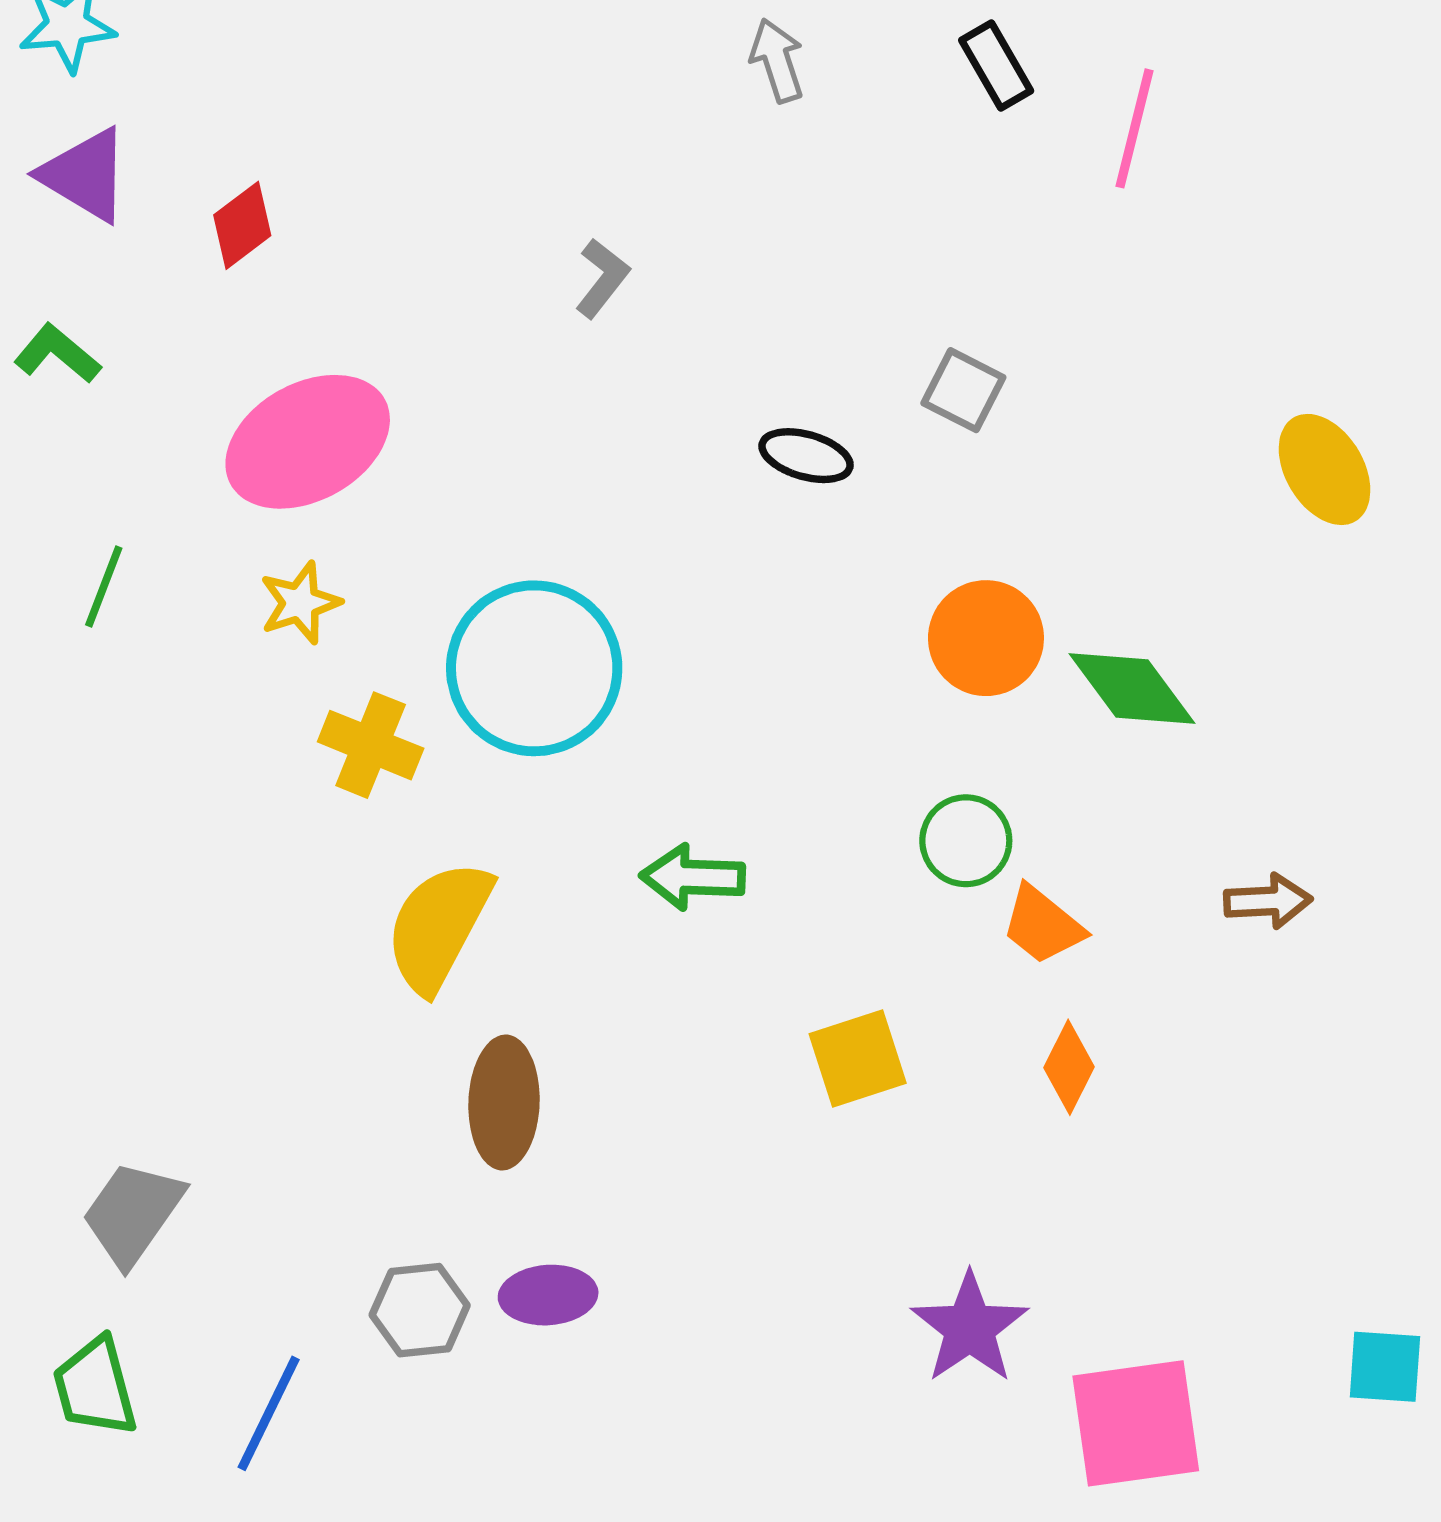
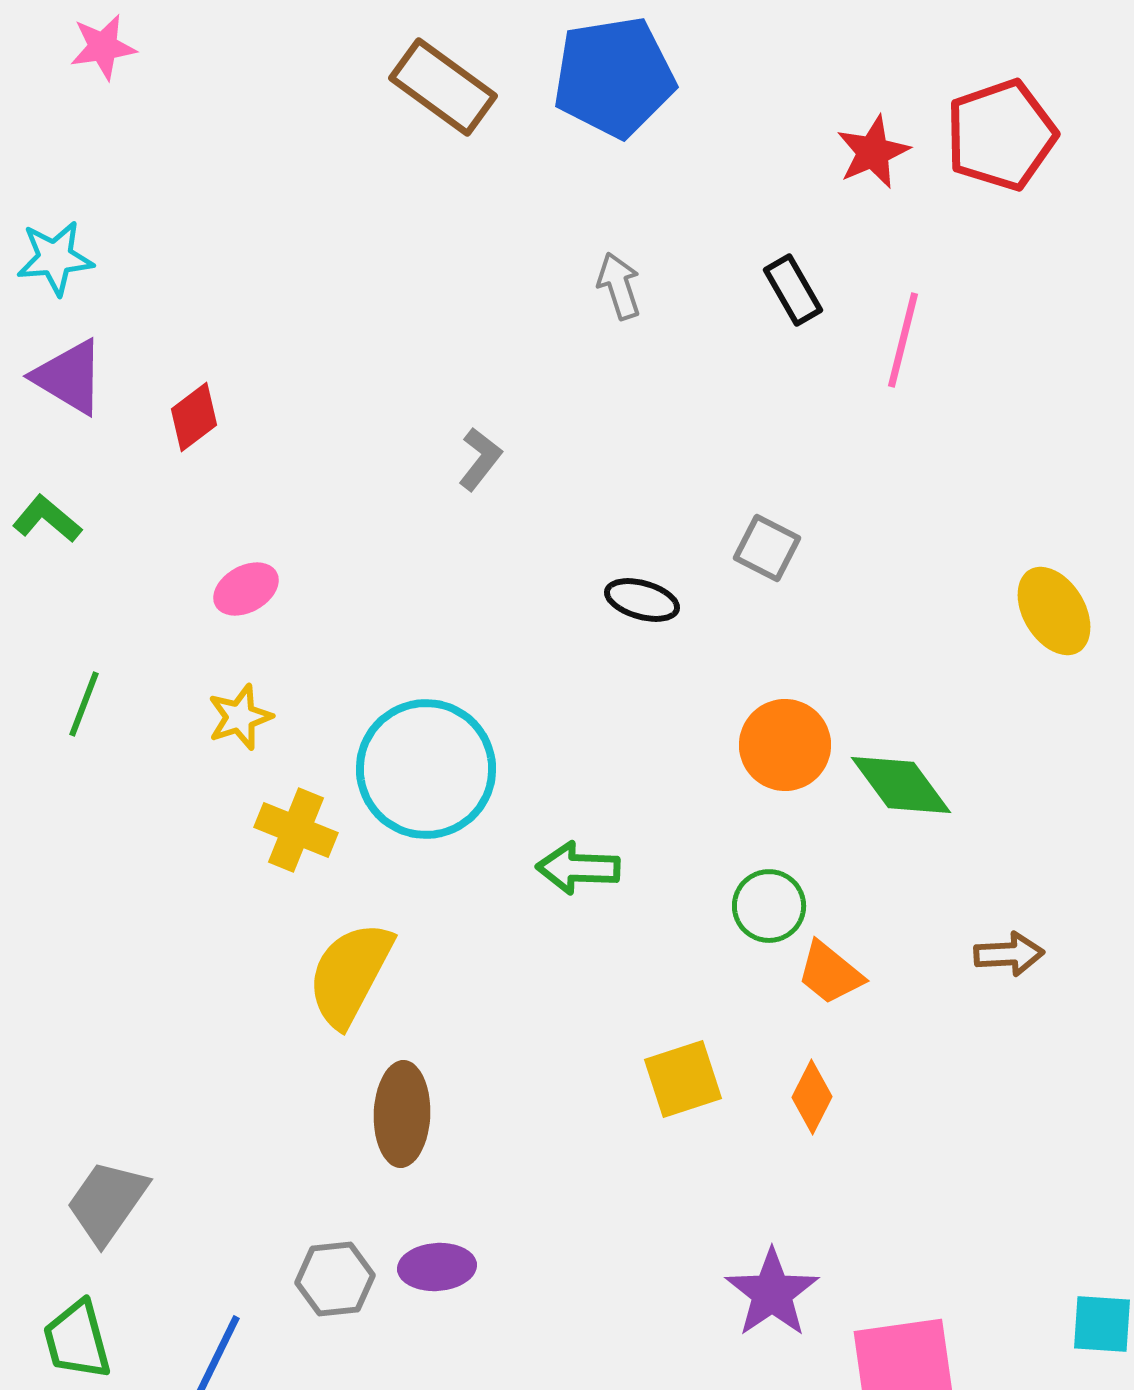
pink ellipse: (308, 442) -> (246, 589), size x0.5
green arrow: (693, 877) -> (578, 868), moved
orange diamond: (1069, 1067) -> (812, 1097), moved

